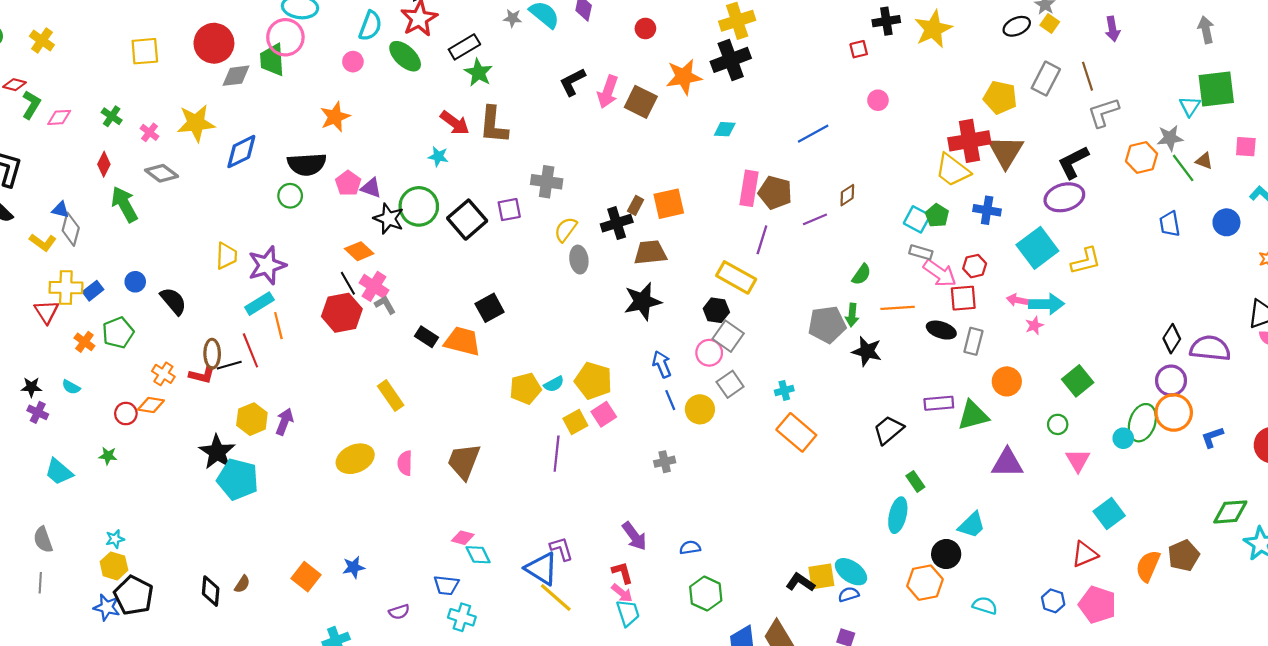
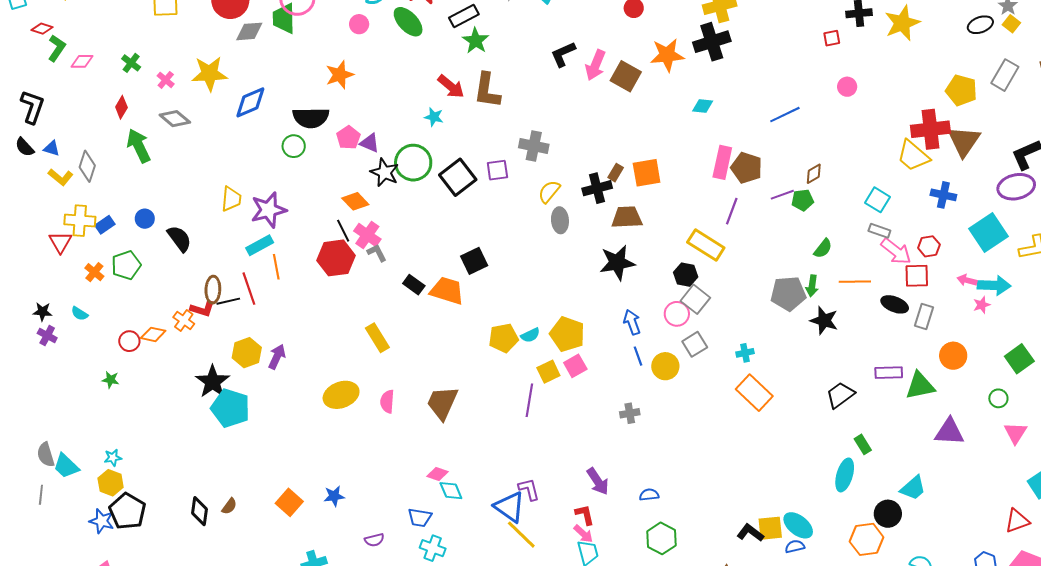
blue triangle: (60, 210) -> (52, 148), moved
green pentagon: (937, 216) -> (802, 200), moved, turned 30
orange cross: (163, 374) -> (184, 320), moved
cyan trapezoid: (59, 472) -> (66, 466), moved

